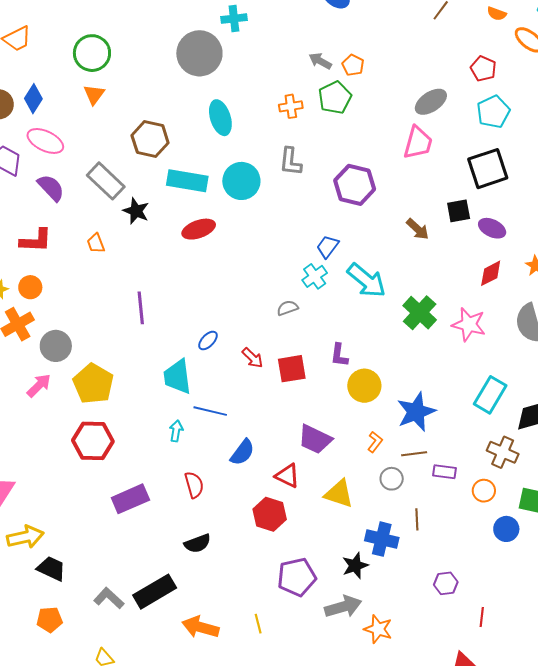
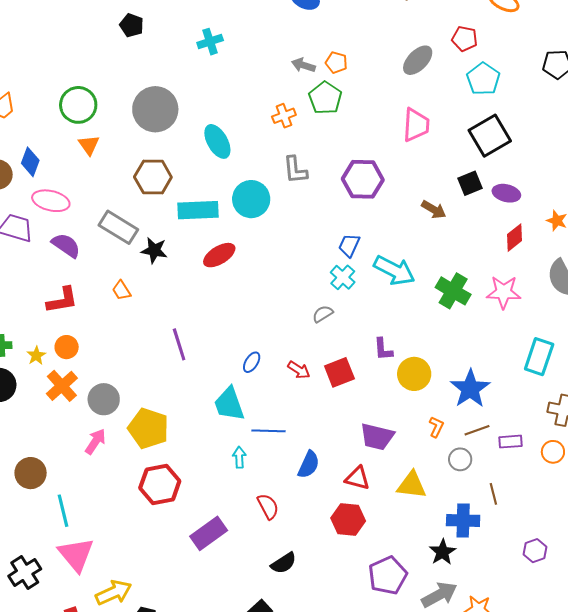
gray circle: (199, 53) -> (155, 109), moved
gray ellipse: (431, 102) -> (418, 60), moved

